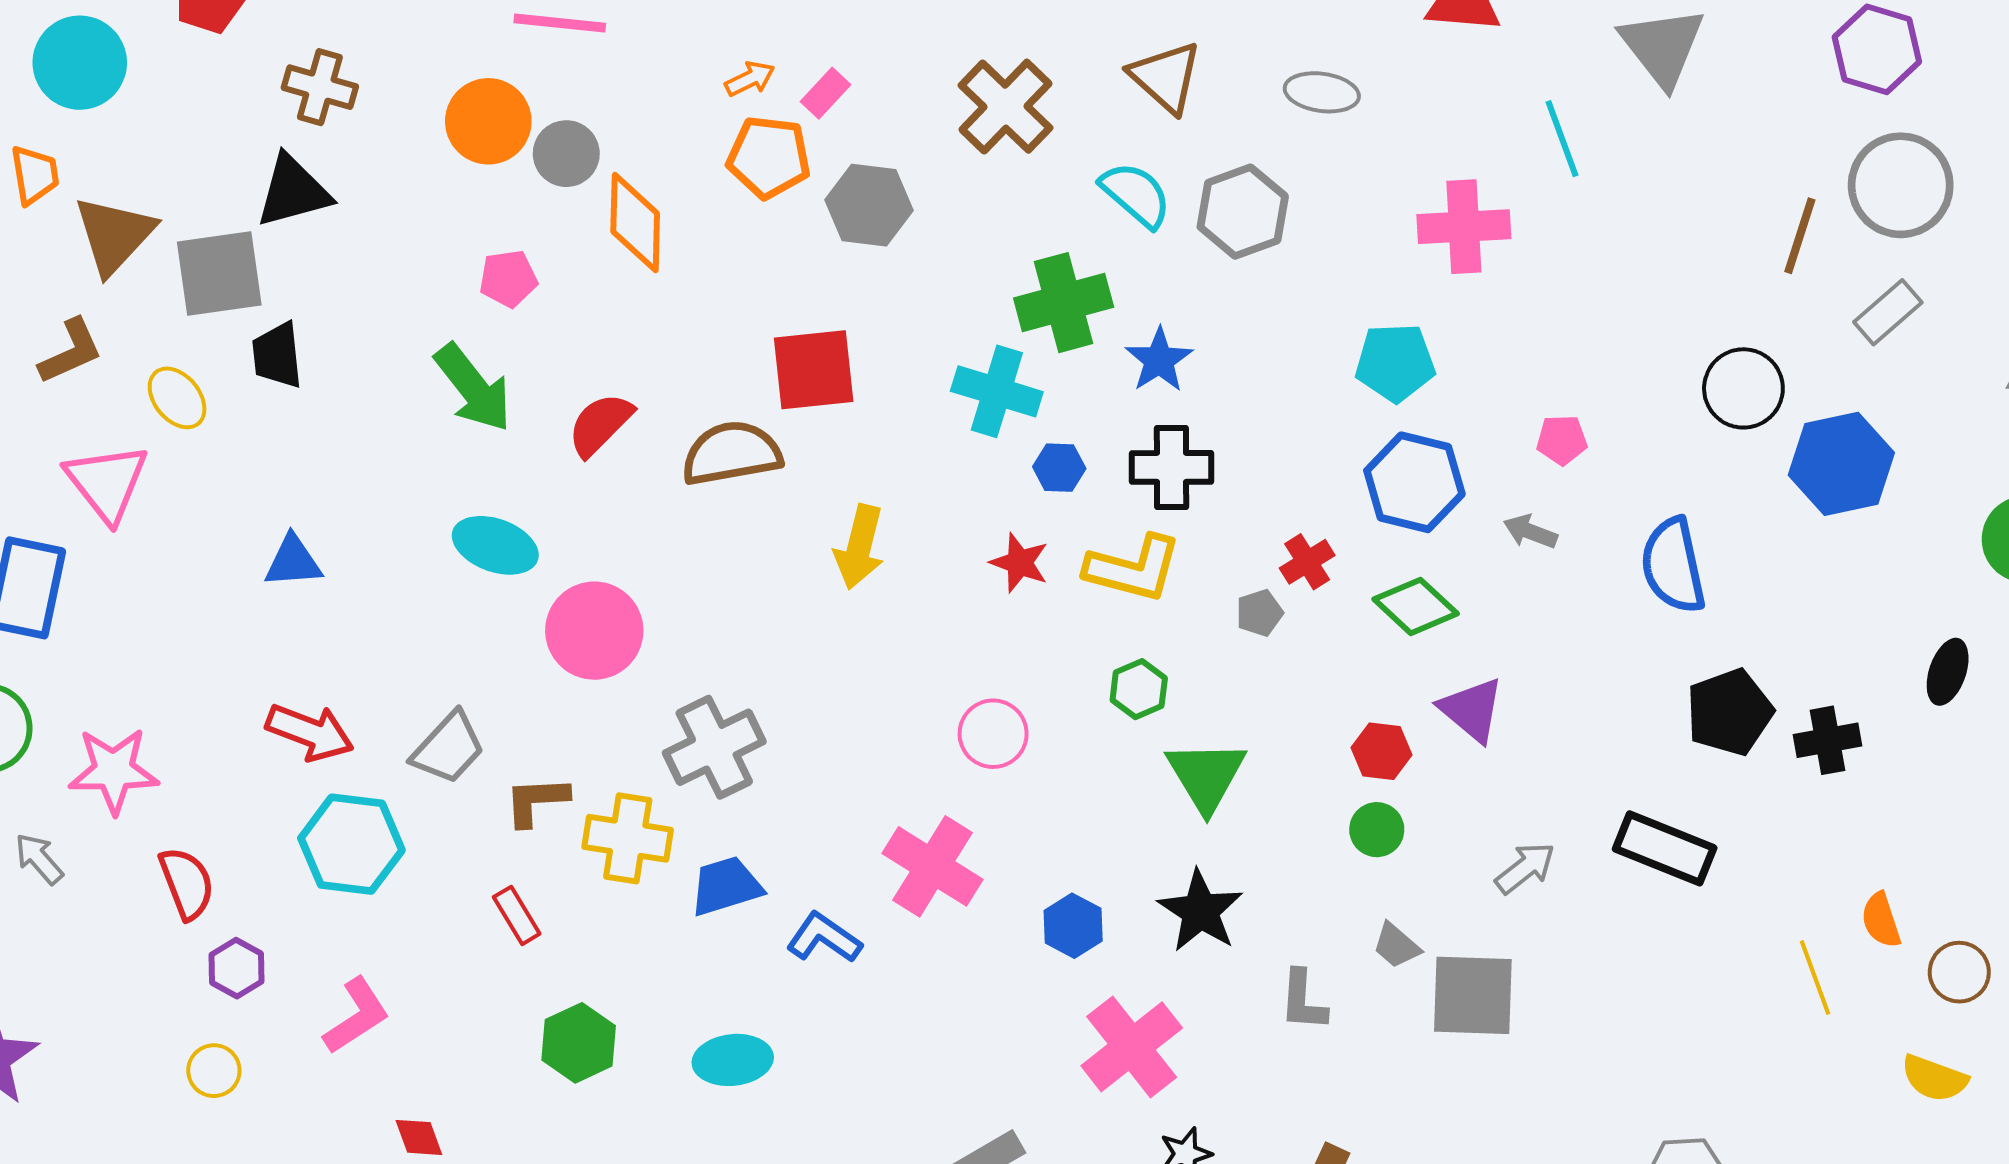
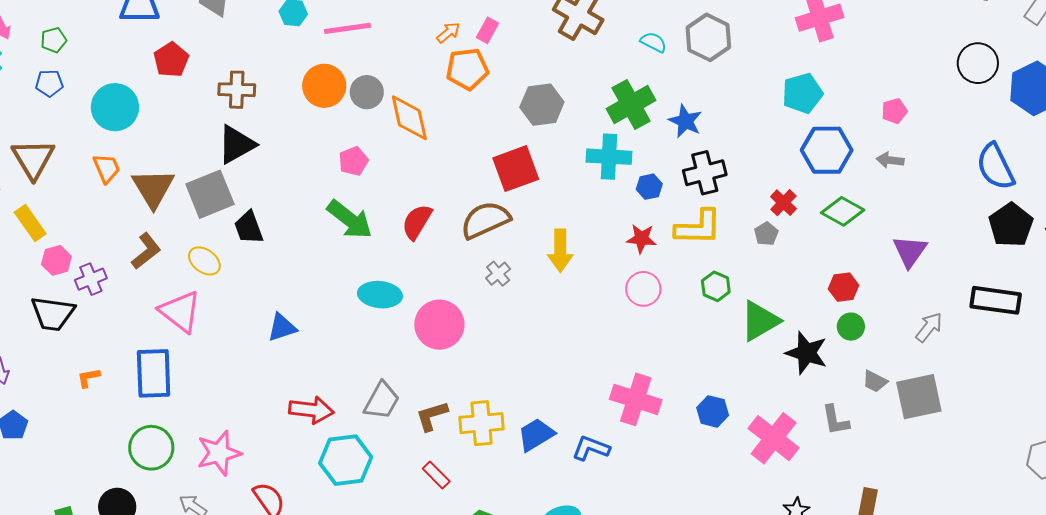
cyan semicircle: (1136, 195) -> (653, 42), size x0.7
gray hexagon: (869, 205) -> (542, 105), moved
blue semicircle: (1673, 566) -> (995, 167), moved
purple triangle: (1472, 710) -> (910, 251), moved, turned 39
pink circle: (993, 734) -> (643, 289), moved
gray cross: (714, 747) -> (498, 274), moved, size x0.5
green triangle: (1206, 776) -> (760, 321), turned 45
black star: (1200, 911) -> (807, 353), moved
pink cross: (1132, 1047) -> (774, 438), moved

